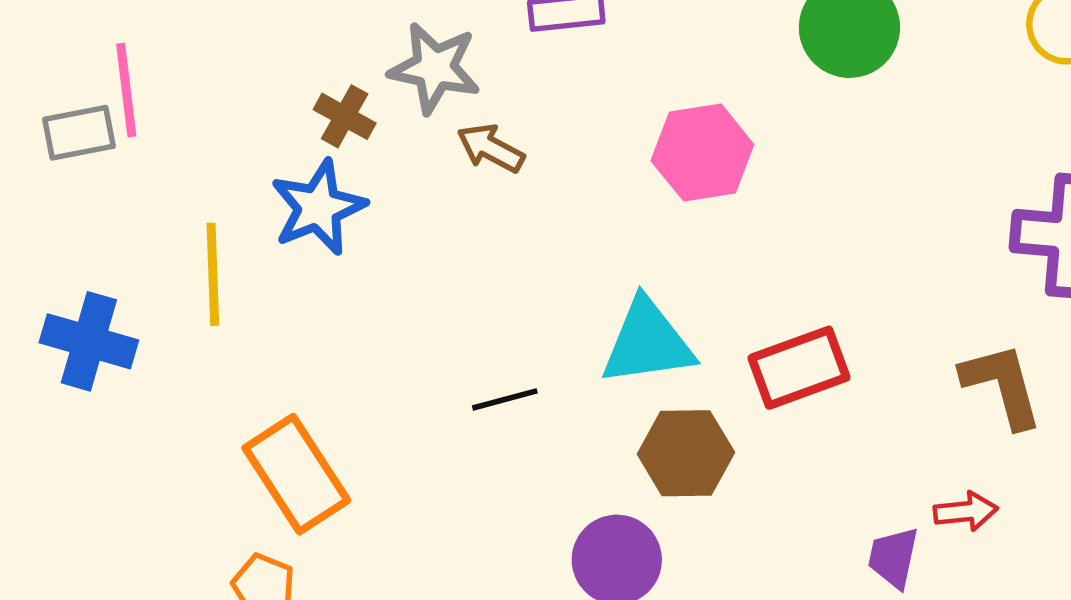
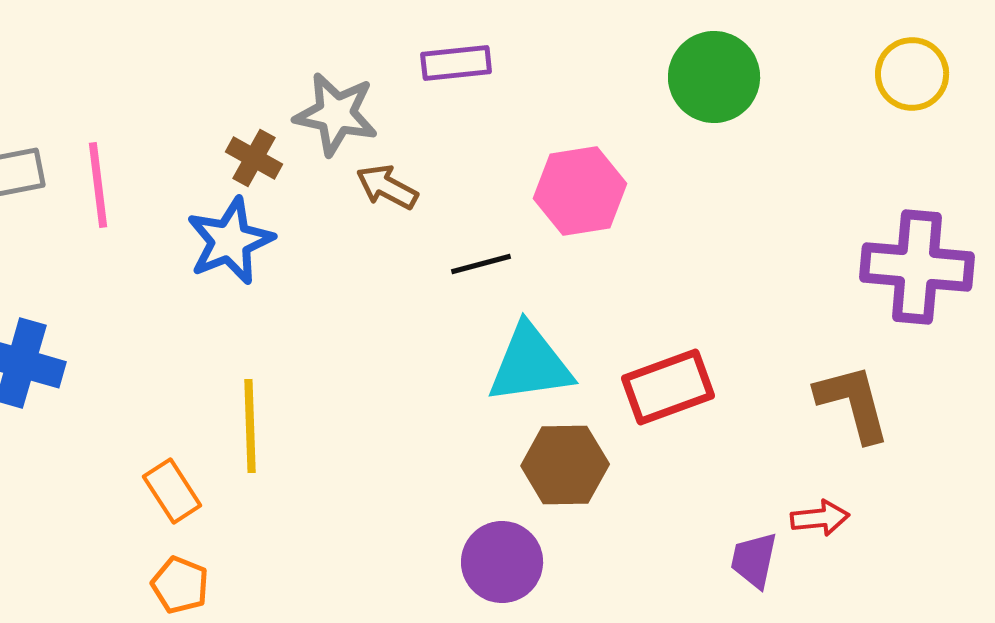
pink line: (126, 90) -> (98, 185), moved
yellow line: (213, 274) -> (250, 426), moved
black line: (505, 399) -> (481, 264), moved
orange rectangle: (296, 474) -> (172, 491), moved, size x0.6

